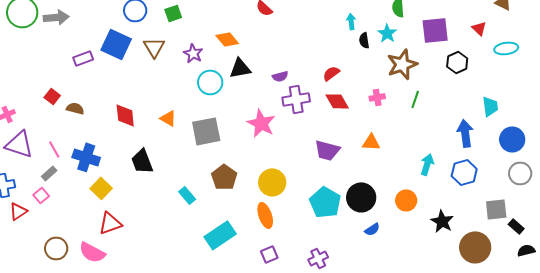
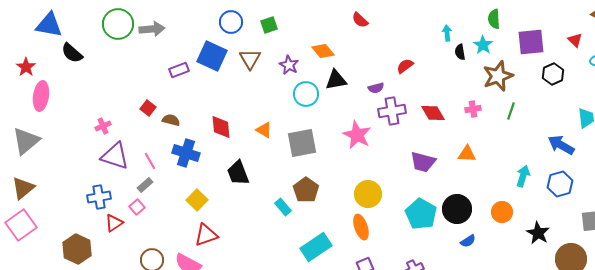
red semicircle: (331, 73) -> (405, 66), moved
blue arrow: (465, 133) -> (561, 145), turned -52
blue cross: (86, 157) -> (186, 153), moved
brown pentagon: (224, 177) -> (306, 190), moved

